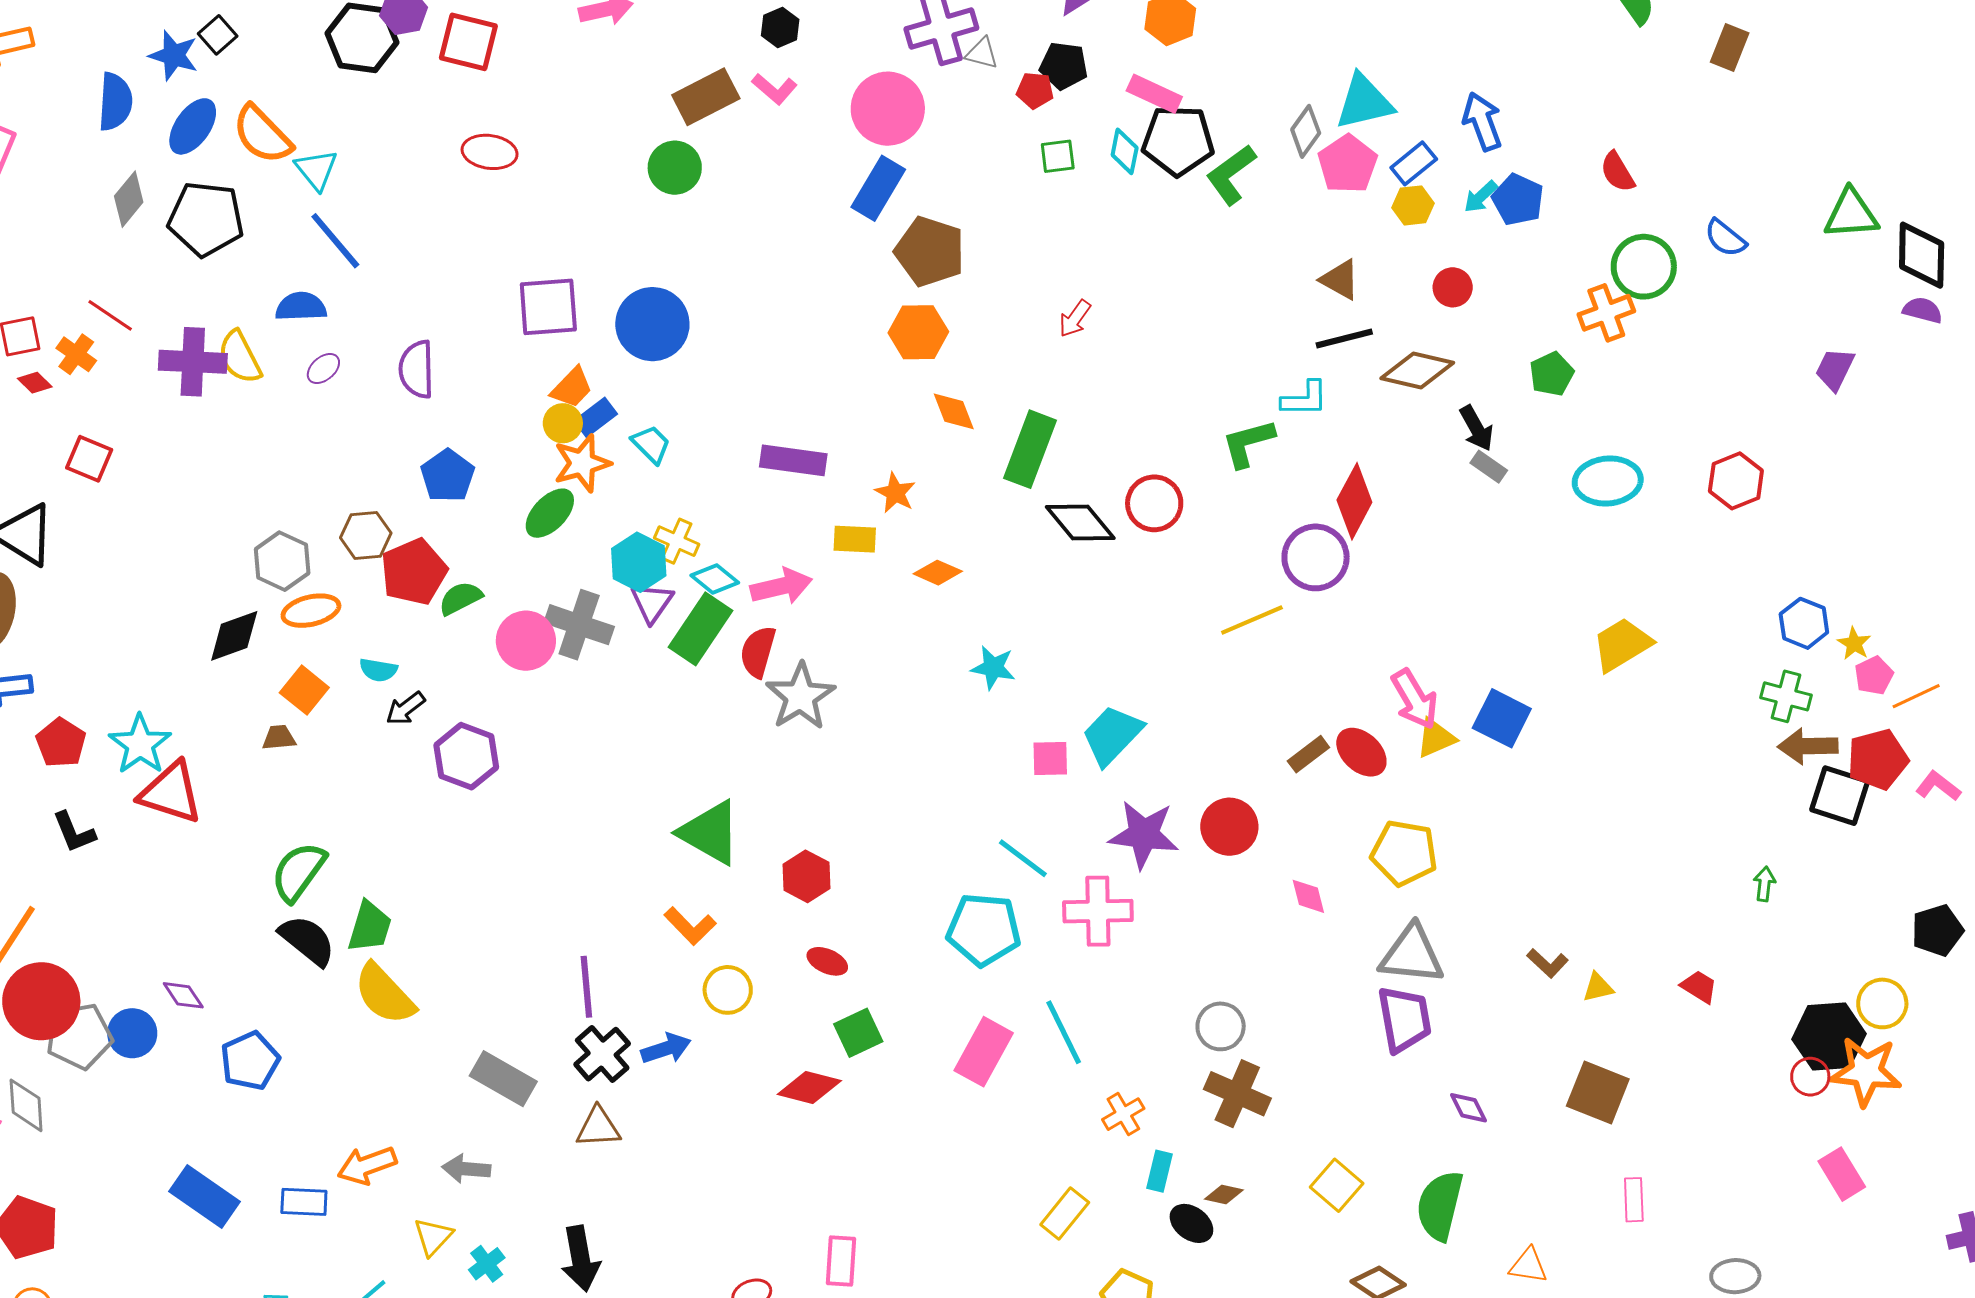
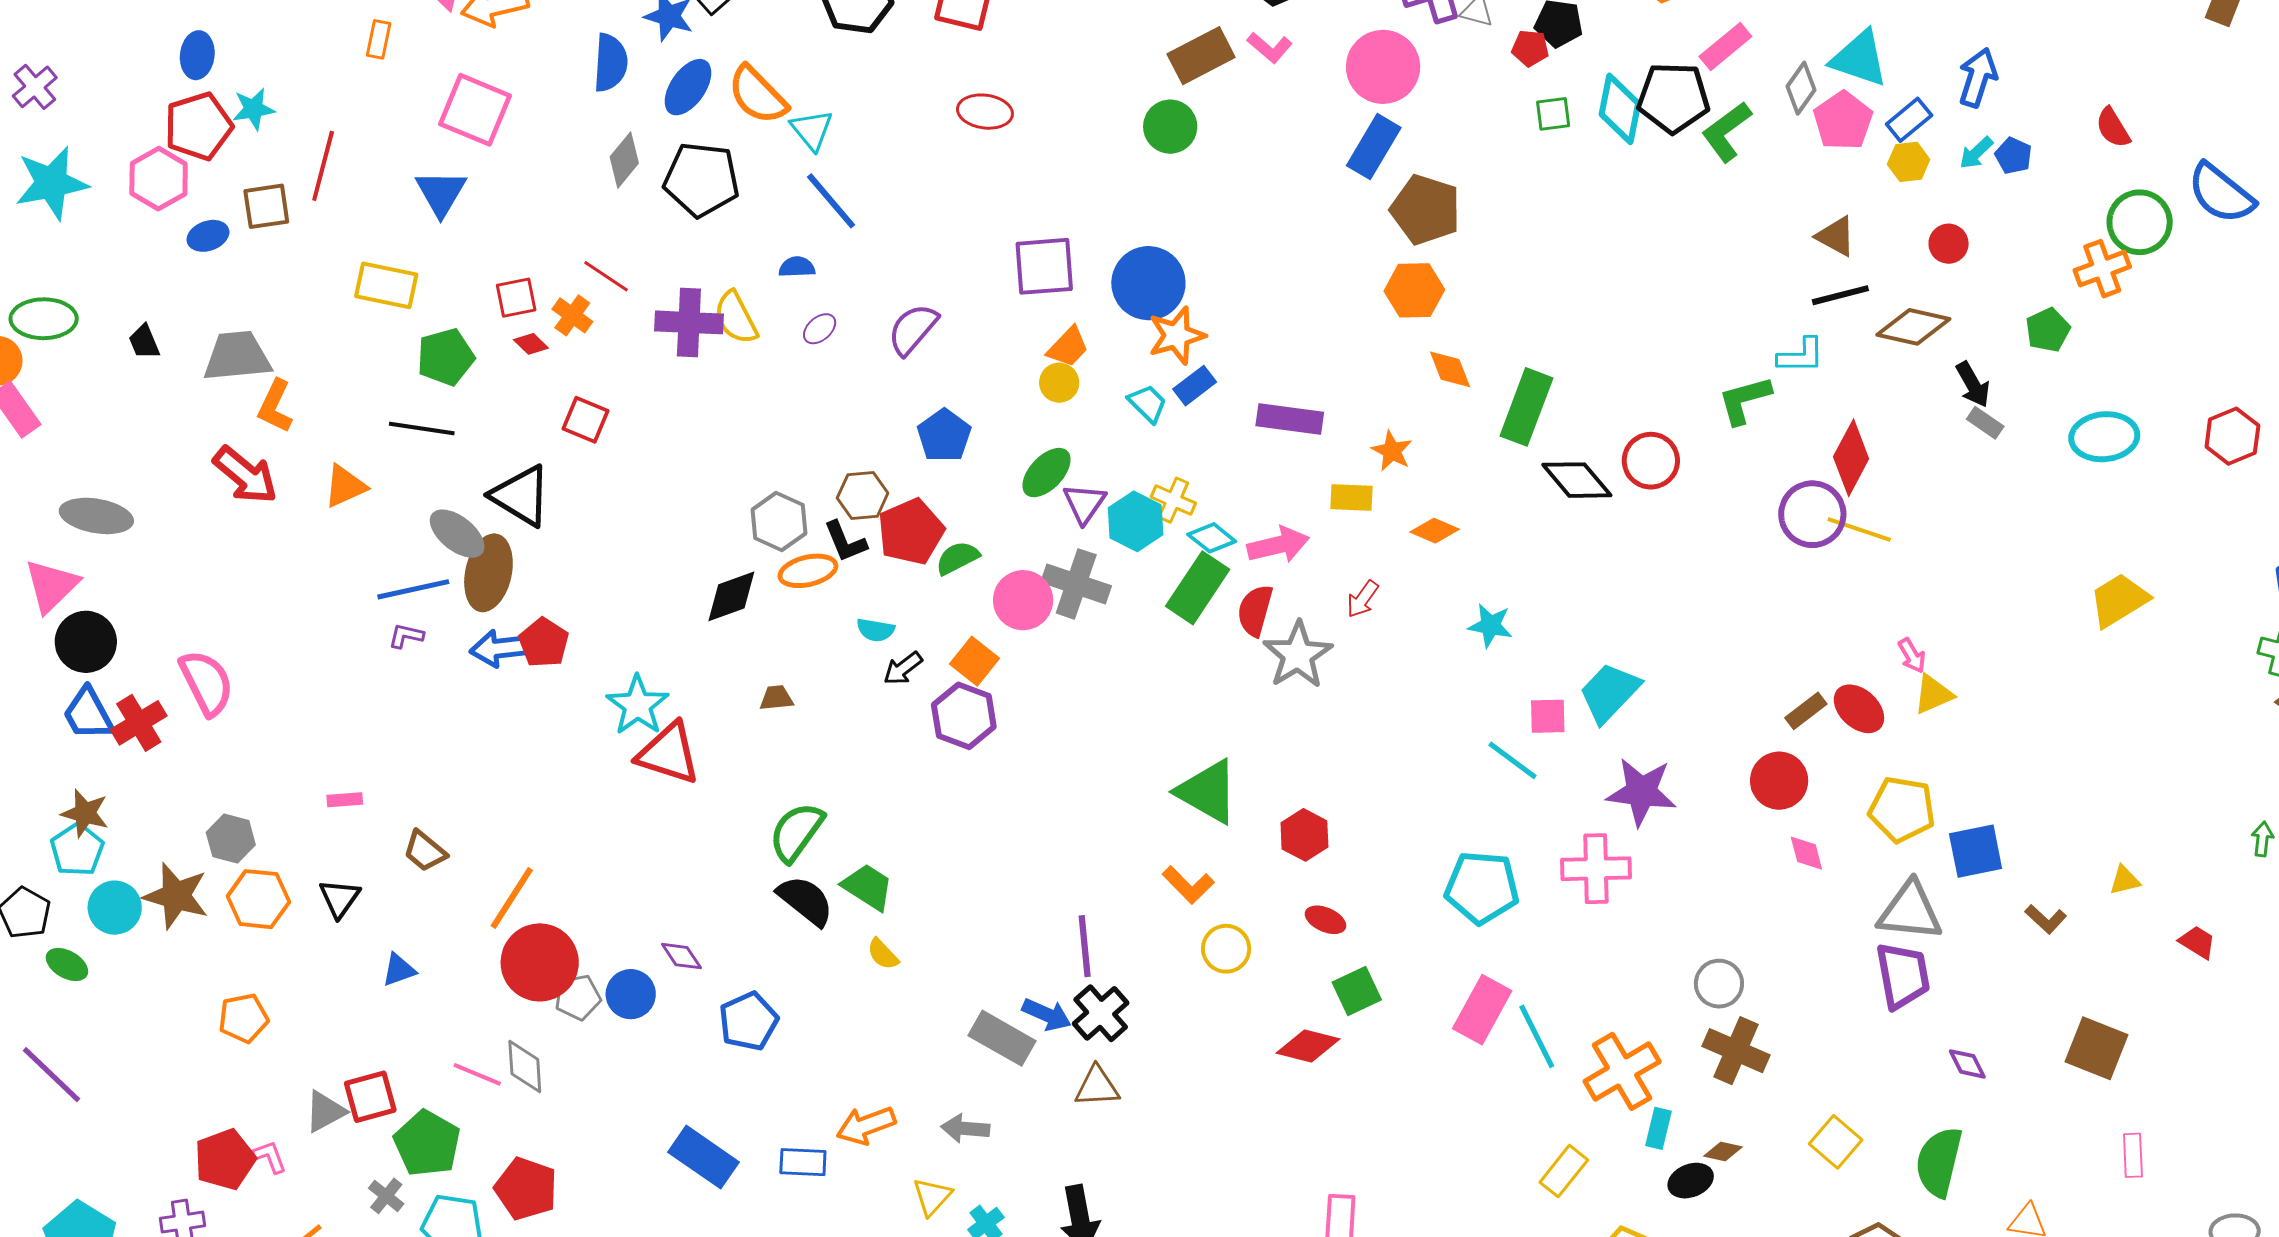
pink rectangle: (1154, 94) -> (1725, 47), moved, turned -64
cyan triangle: (1364, 102) -> (1859, 59), turned 32
blue arrow: (1482, 121) -> (1978, 78), turned 38
cyan diamond: (1125, 151) -> (1620, 109), size x1.5
blue pentagon: (1518, 200) -> (2013, 156), size x0.7
blue semicircle: (1725, 238) -> (2221, 193), size x1.6
blue semicircle: (301, 307) -> (797, 267), size x0.7
red arrow: (1075, 319) -> (1363, 599), moved
purple semicircle: (417, 369) -> (913, 329), turned 42
blue rectangle: (596, 417) -> (1195, 386), moved
orange star: (582, 463) -> (1177, 336), moved
purple triangle: (652, 603) -> (1084, 503), moved
yellow line: (1252, 620) -> (1859, 529), moved, turned 42
orange square: (304, 690) -> (975, 661), moved
pink arrow: (1415, 699) -> (1912, 656), size x0.6
blue square: (1502, 718) -> (1976, 851), moved, turned -38
red pentagon: (61, 743) -> (544, 643), moved
red circle: (1229, 827) -> (1779, 781), moved
black L-shape: (74, 832) -> (845, 542), moved
cyan line: (1023, 858) -> (1512, 760), moved
green trapezoid: (370, 927) -> (868, 887), turned -74
yellow triangle: (1598, 987) -> (2125, 880), moved
yellow semicircle: (384, 994) -> (883, 954), size x0.5
cyan line: (1064, 1032) -> (1537, 1036), moved
gray pentagon: (79, 1036) -> (578, 997), size x0.7
blue arrow: (666, 1048) -> (1047, 1014), moved, turned 42
orange cross: (1123, 1114) -> (1622, 1071), size x1.8
black ellipse: (1191, 1223) -> (1691, 1181), turned -57

